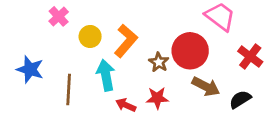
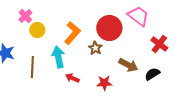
yellow circle: (90, 36) -> (37, 30), moved
red circle: (190, 51) -> (109, 28), moved
red star: (157, 98) -> (104, 83), moved

